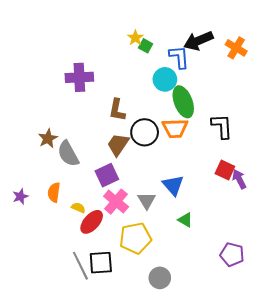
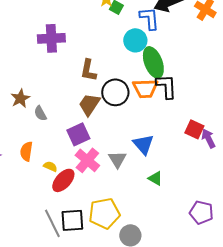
black L-shape: (222, 126) -> (166, 86), moved
gray semicircle: (68, 154) -> (40, 113), size x0.6
yellow pentagon: (135, 238) -> (104, 213), moved

